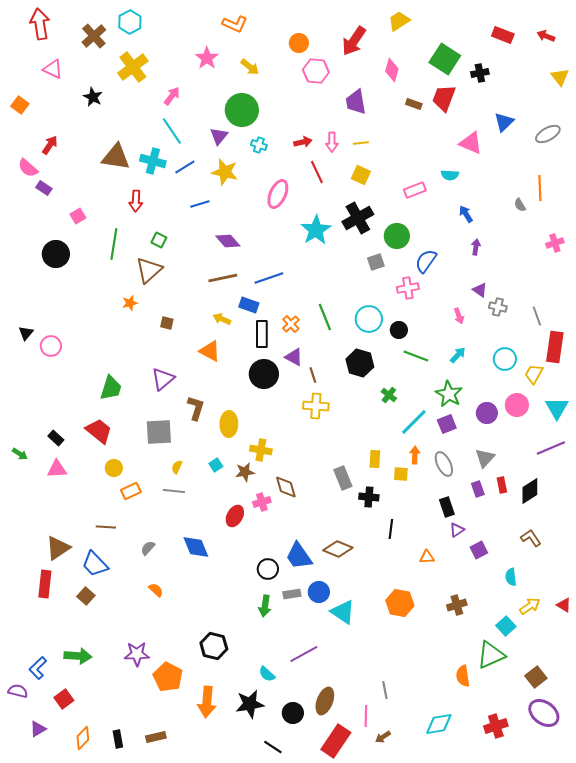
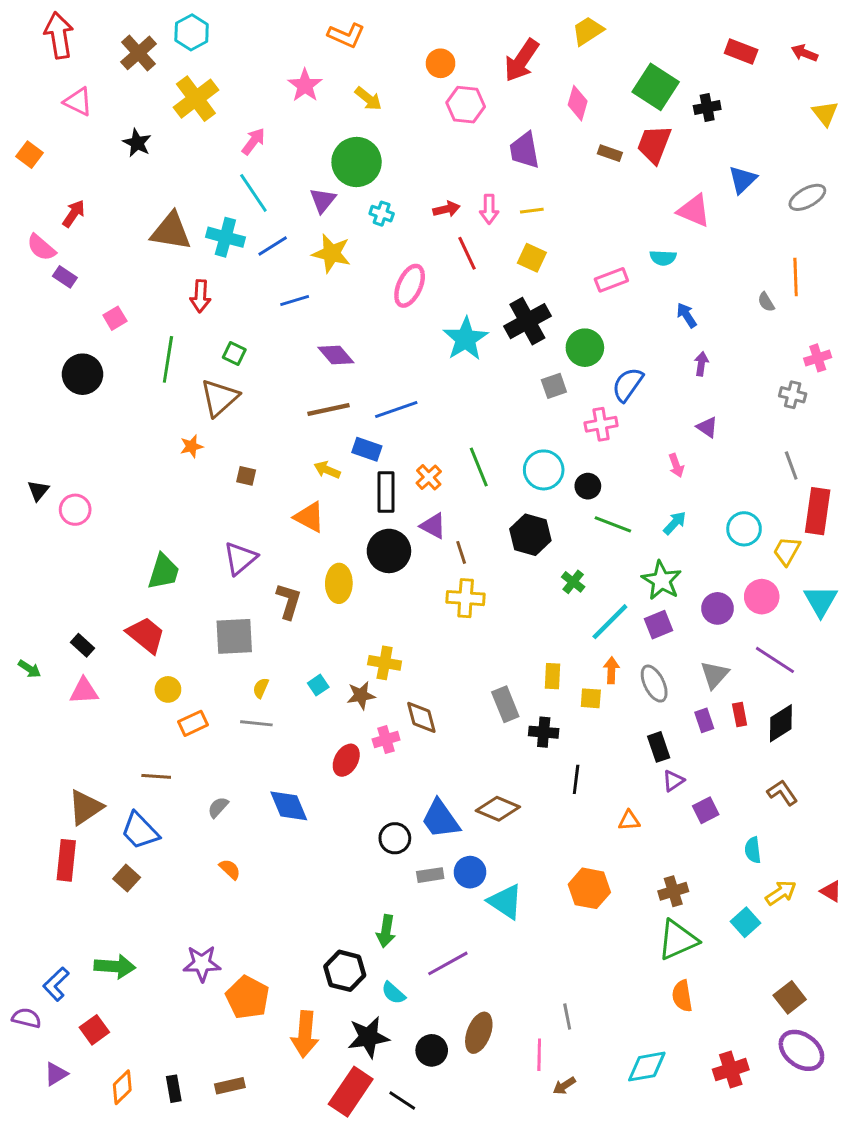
gray cross: (498, 307) -> (793, 395), moved
yellow ellipse: (229, 424) -> (339, 583), moved
purple line: (551, 448) -> (775, 660), moved, turned 56
green arrow: (265, 606) -> (386, 931), moved
black hexagon: (214, 646) -> (345, 971), moved
green triangle: (491, 655) -> (678, 940), moved
red rectangle: (336, 741) -> (351, 1092), moved

